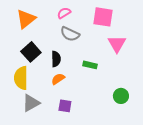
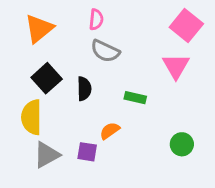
pink semicircle: (64, 13) -> (96, 20), turned 128
pink square: (103, 17) -> (186, 26), moved, turned 30
orange semicircle: (58, 79) -> (110, 131), moved
purple square: (65, 106) -> (87, 152), moved

